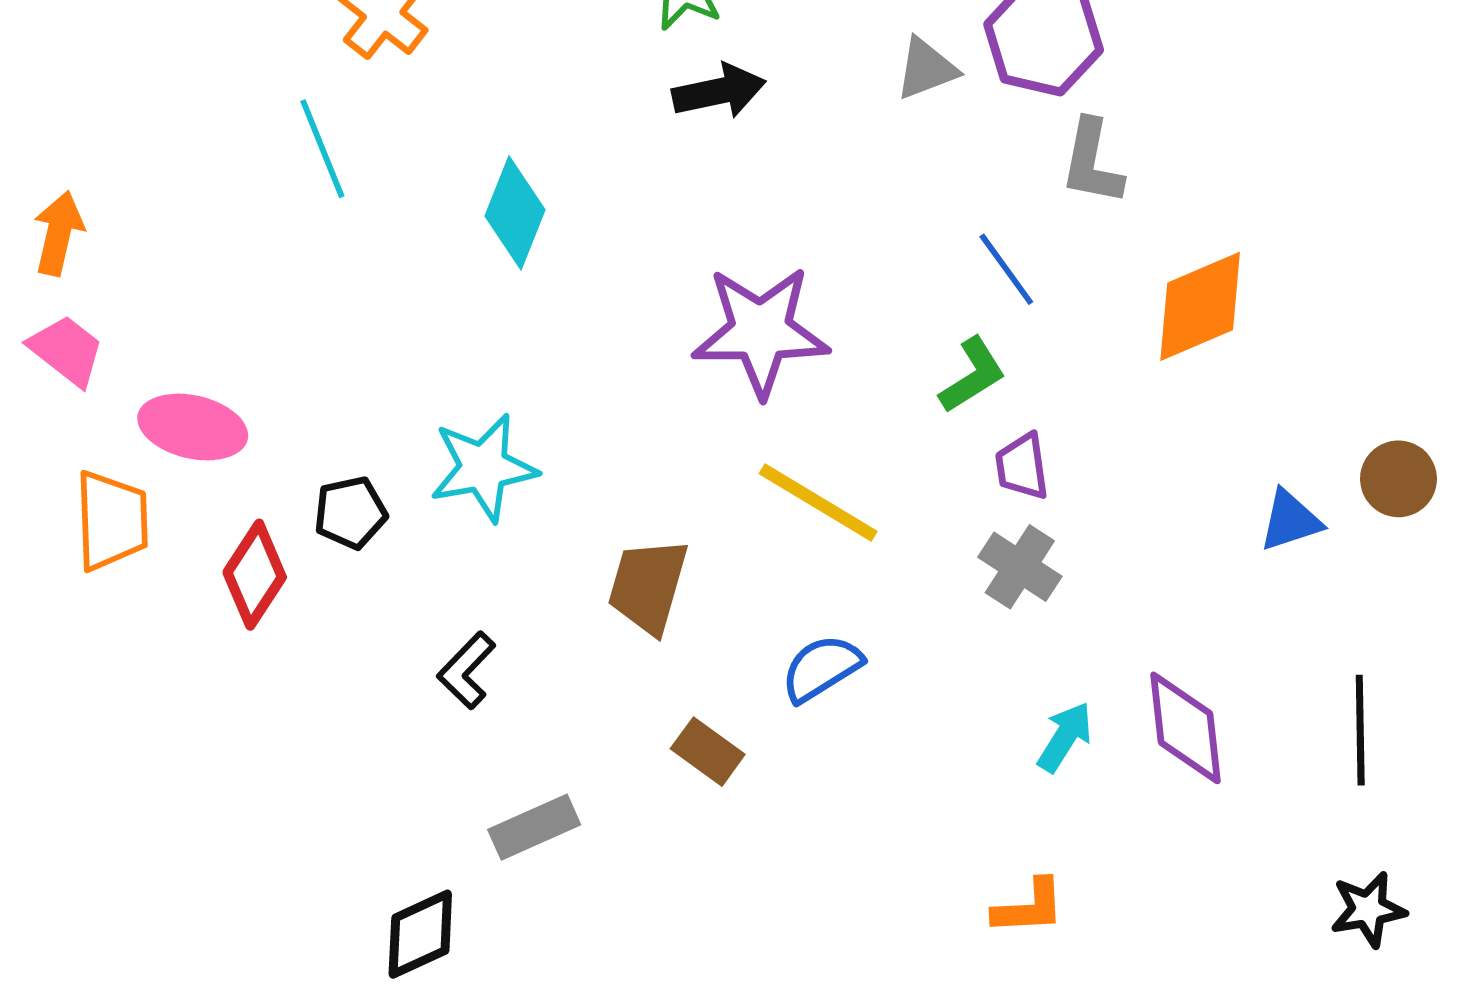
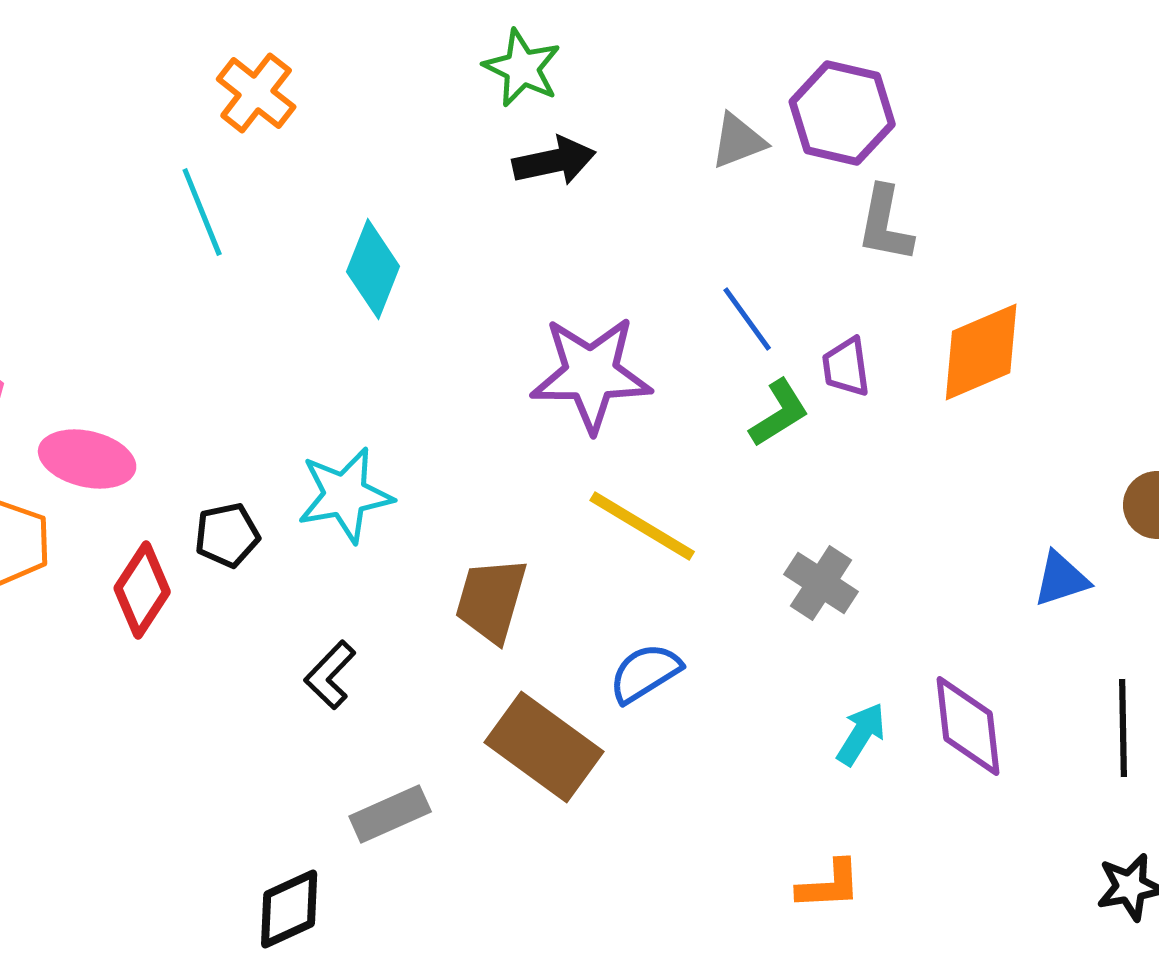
blue line: (1006, 269) -> (747, 319), moved
purple trapezoid: (1022, 466) -> (846, 367), moved
blue triangle: (1290, 521) -> (1061, 579), moved
brown rectangle: (708, 752) -> (544, 747), size x1.8

